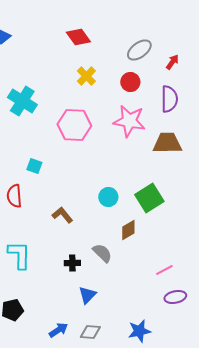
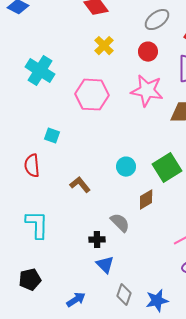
black cross: (72, 263) -> (97, 240), moved
blue triangle: (87, 295) -> (105, 265), turned -30
gray diamond: (90, 332) -> (124, 295), moved, turned -75

